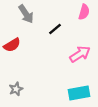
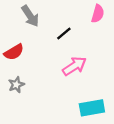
pink arrow: (80, 54) -> (74, 66), moved
gray star: (16, 89) -> (16, 85), moved

